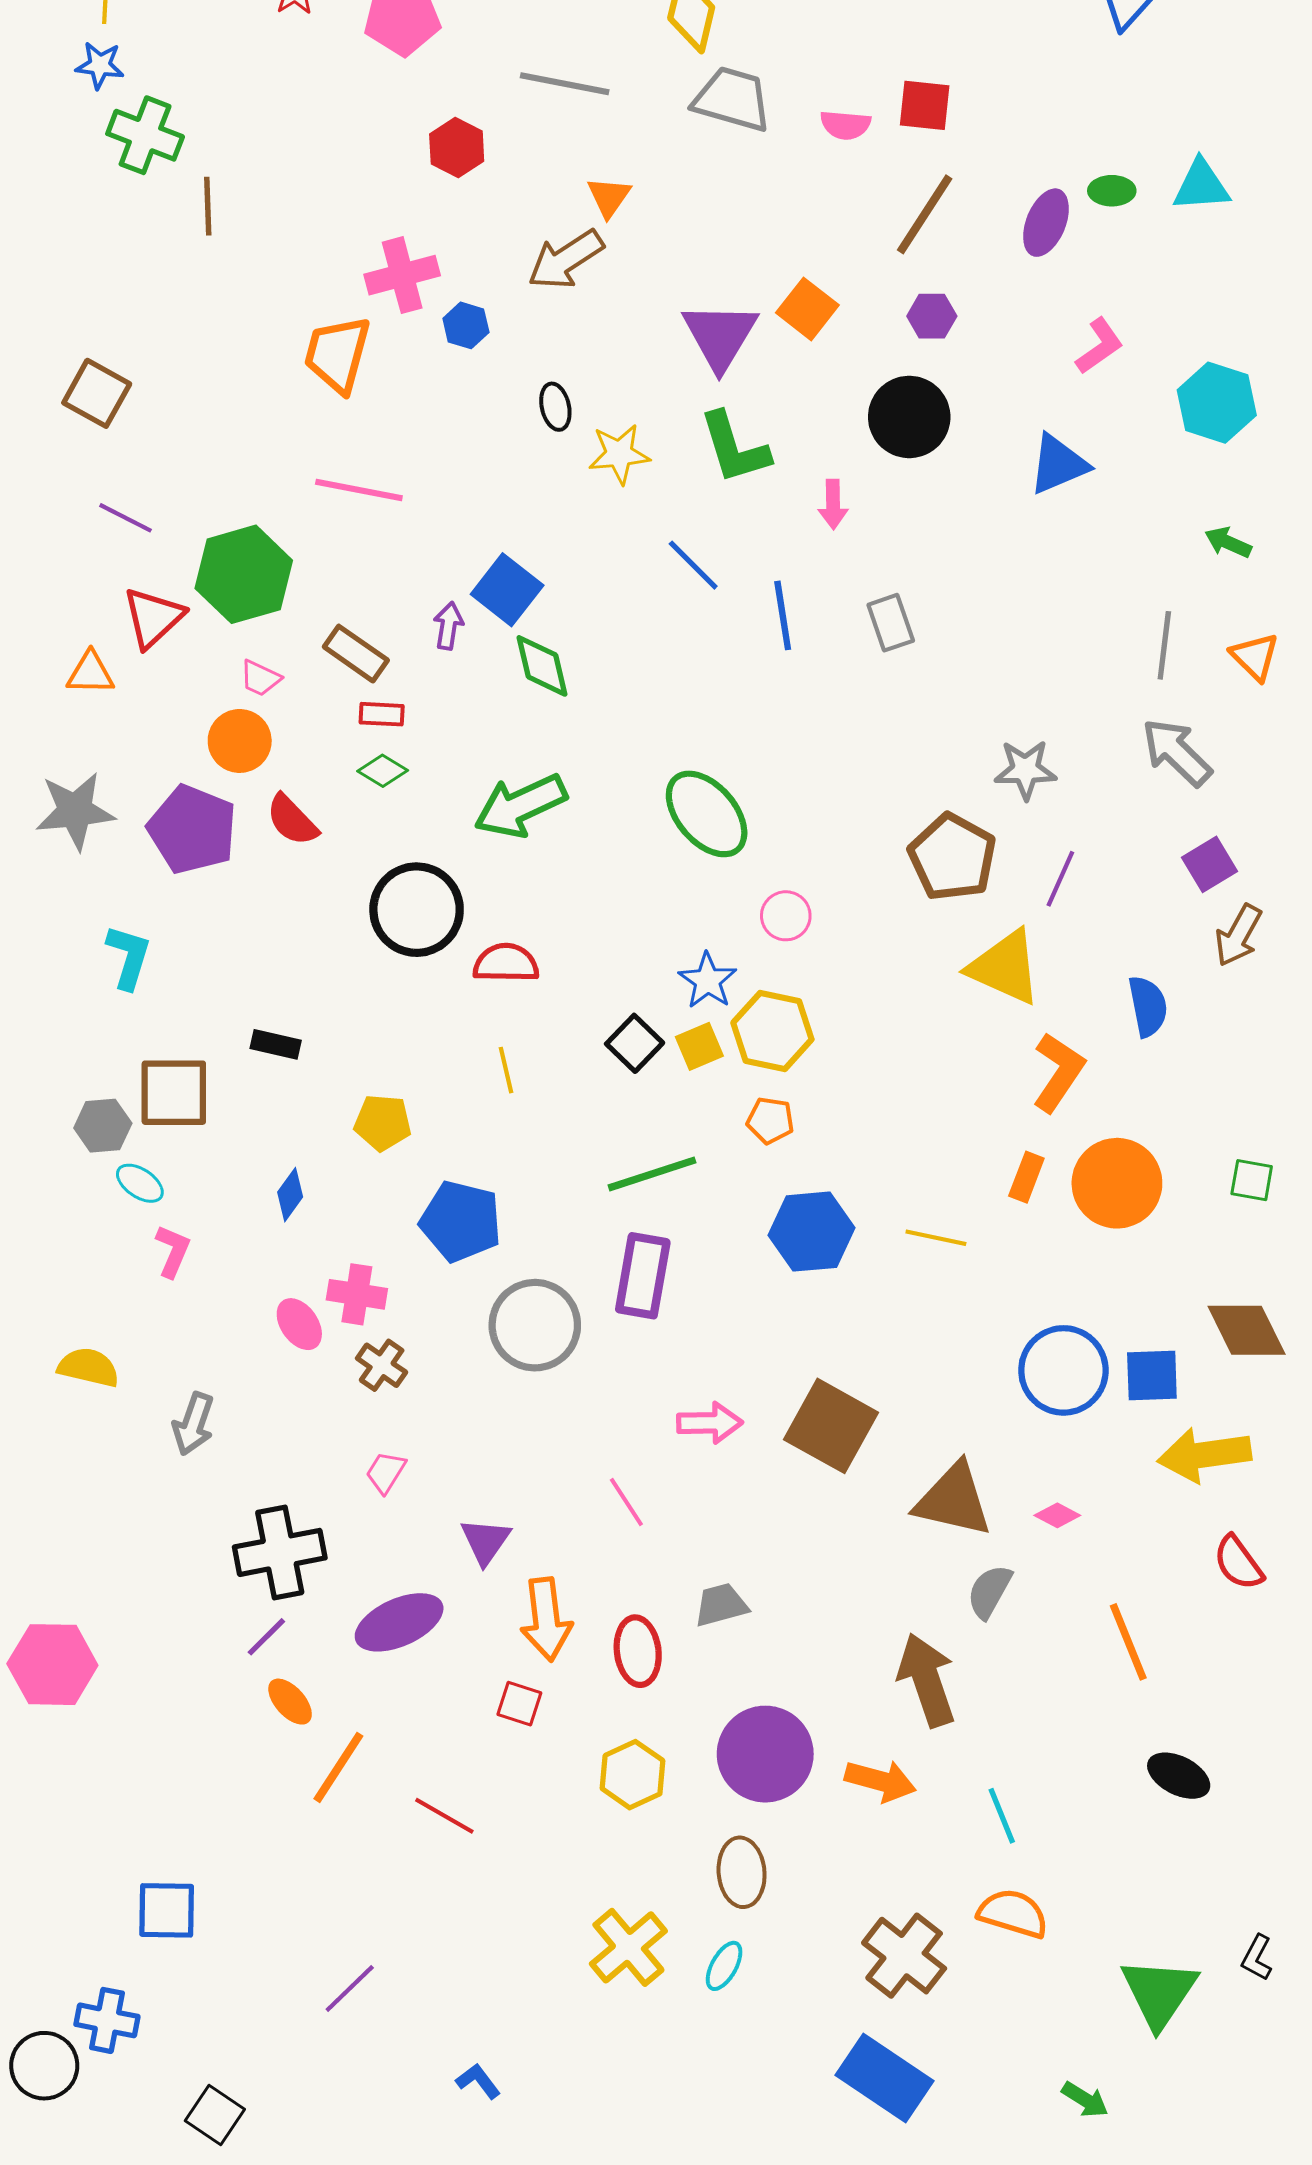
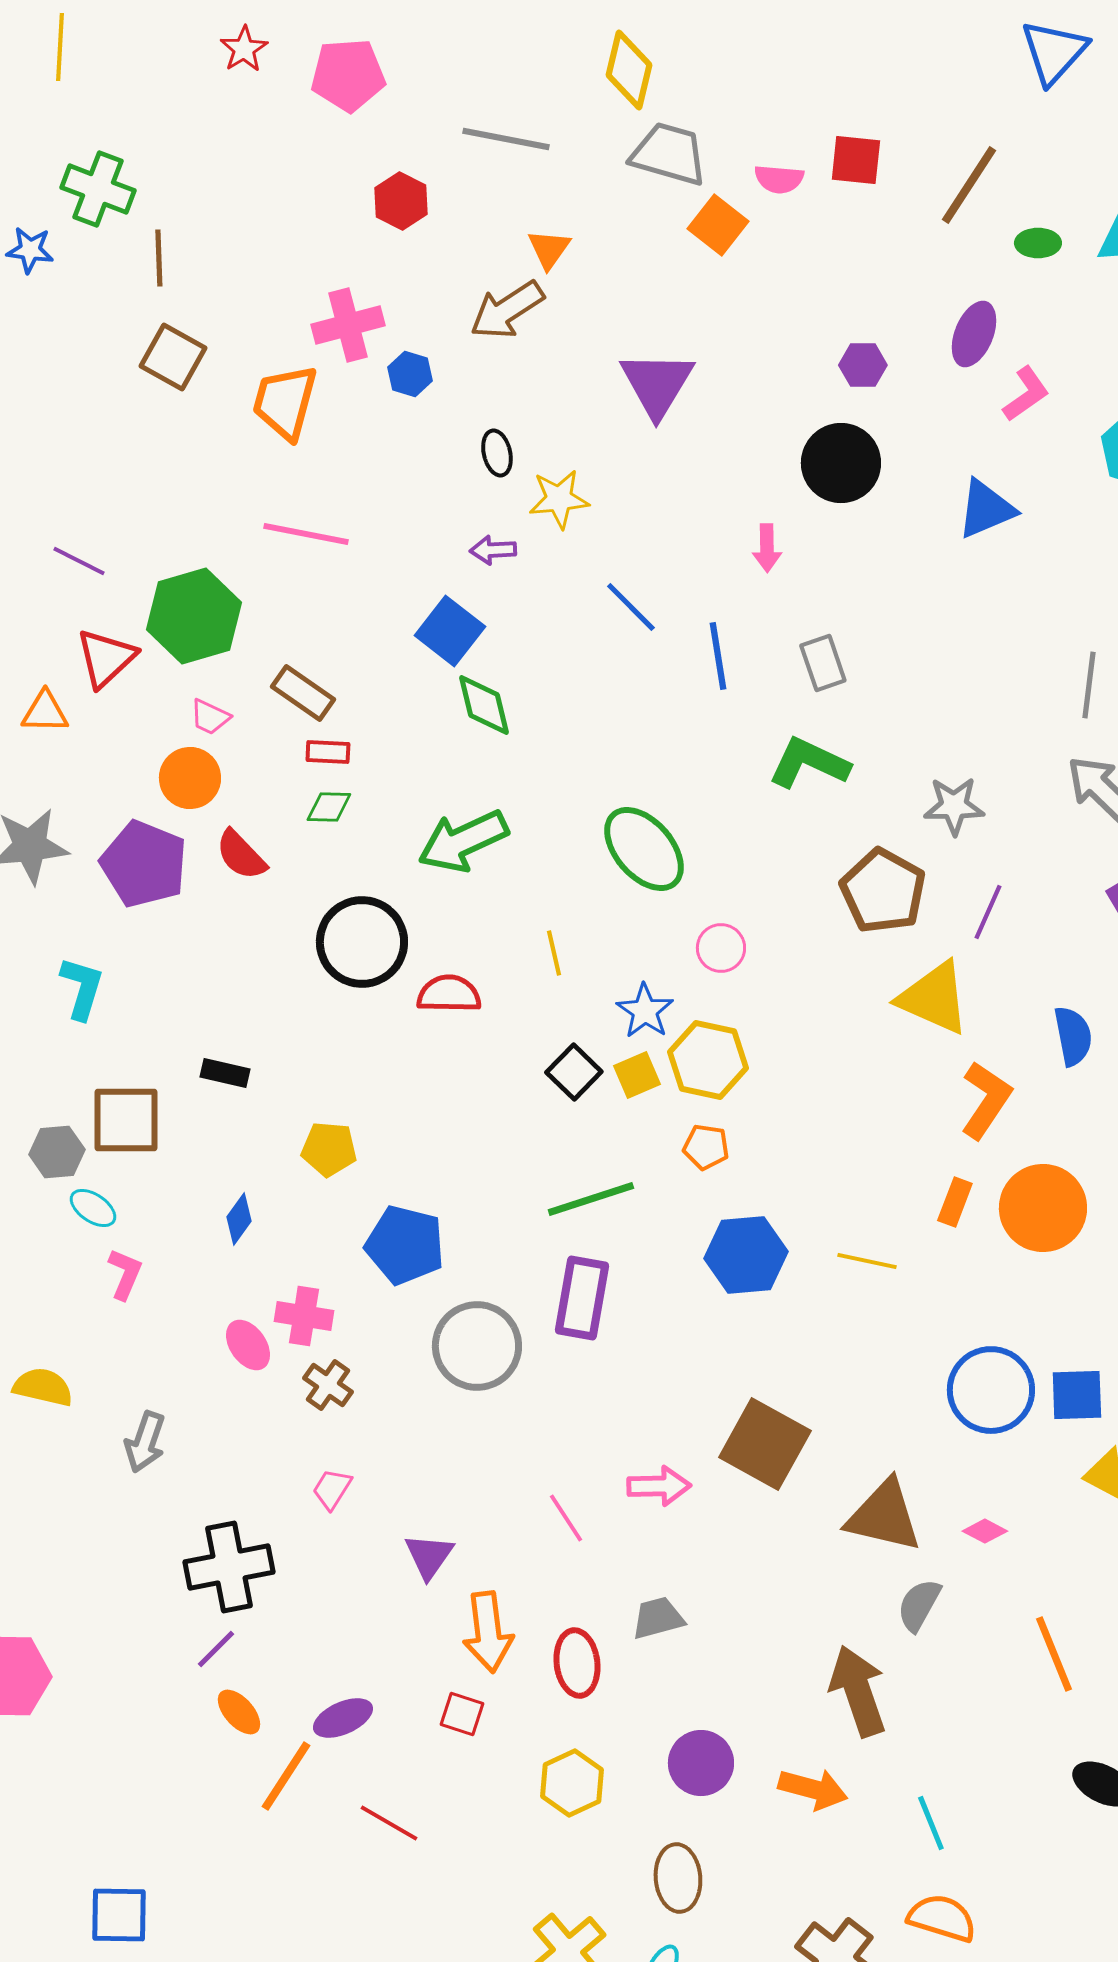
blue star: (100, 65) -> (30, 250), moved
brown line: (925, 214) -> (969, 185), moved
purple ellipse: (1046, 223) -> (974, 334), moved
orange square: (807, 309) -> (718, 225), moved
brown square: (97, 393) -> (173, 357), moved
green L-shape: (734, 448) -> (809, 763), moved, turned 132
purple arrow: (448, 626) -> (493, 550), moved, turned -102
green diamond: (383, 771) -> (329, 807), turned -30
yellow line: (506, 1070) -> (554, 953), moved
pink arrow: (710, 1423) -> (659, 1486), moved
purple ellipse: (399, 1622) -> (343, 1718), moved, size x0.7
purple circle: (765, 1754) -> (701, 1763), size x0.7

